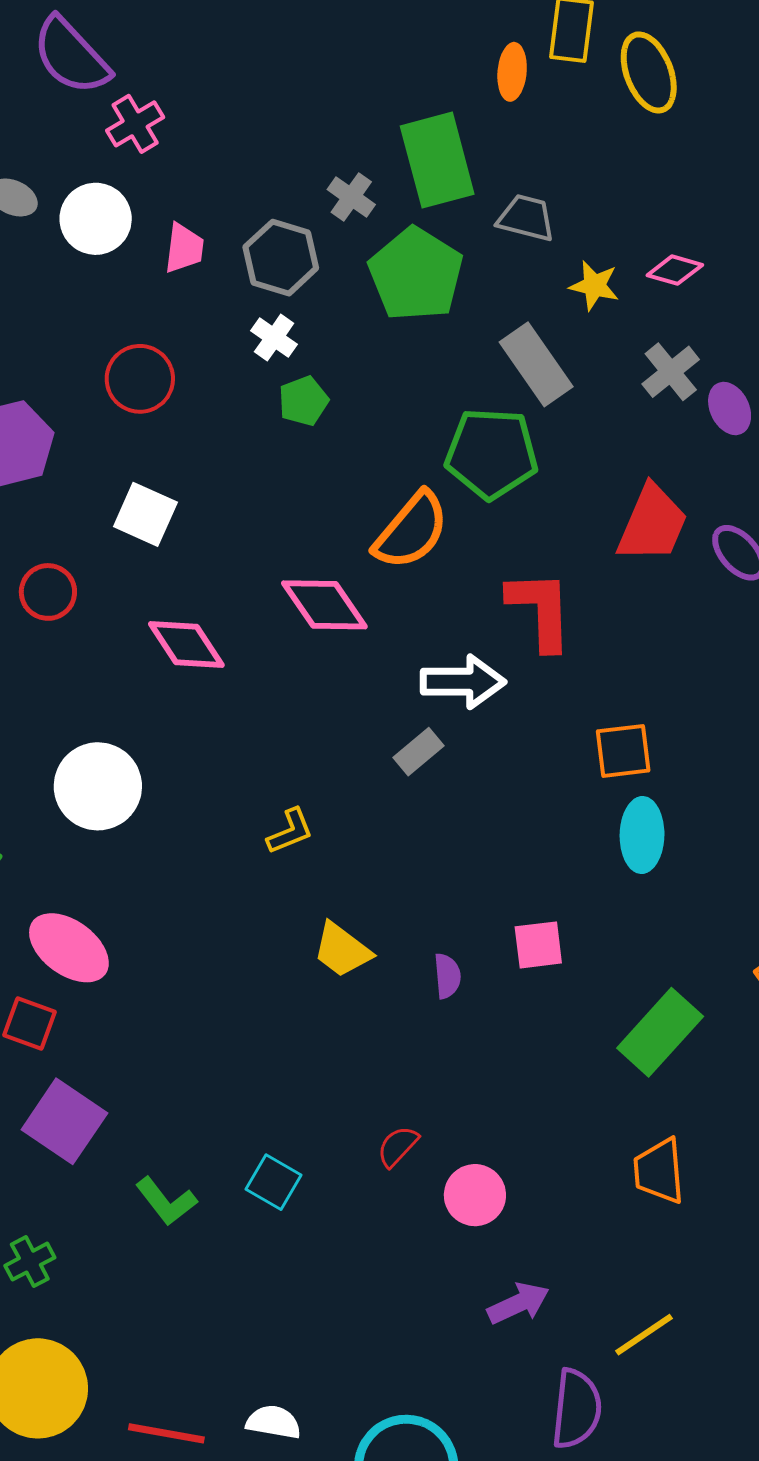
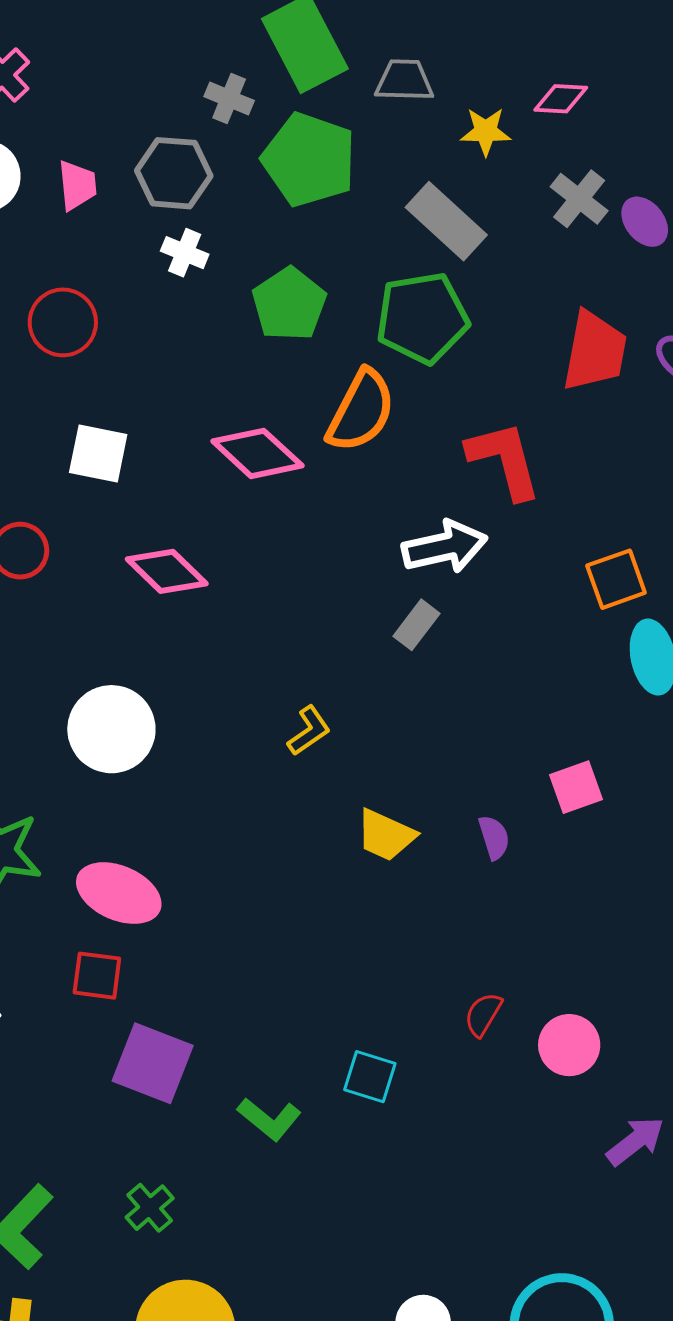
green pentagon: (303, 401) -> (289, 304), moved, size x1.5
pink diamond: (324, 605) -> (257, 453), moved

